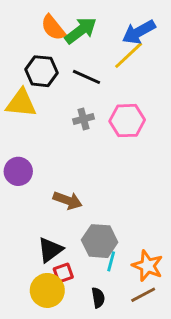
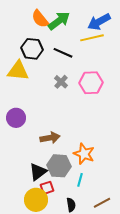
yellow line: (129, 55) -> (92, 38), turned 30
gray cross: (84, 119) -> (61, 82), turned -32
brown arrow: (68, 200) -> (50, 138), turned -30
gray hexagon: (100, 241) -> (59, 166), moved
orange star: (147, 266) -> (84, 154), moved

